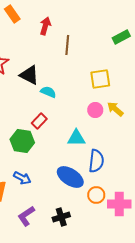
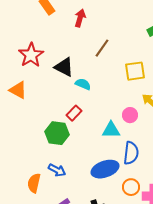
brown line: (67, 45) -> (102, 48), moved, turned 30
pink circle: (95, 110) -> (130, 115), moved
blue ellipse: (70, 177) -> (105, 169), turned -52

